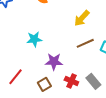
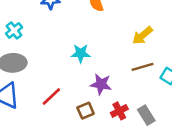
red cross: (71, 81) -> (119, 111), turned 32

